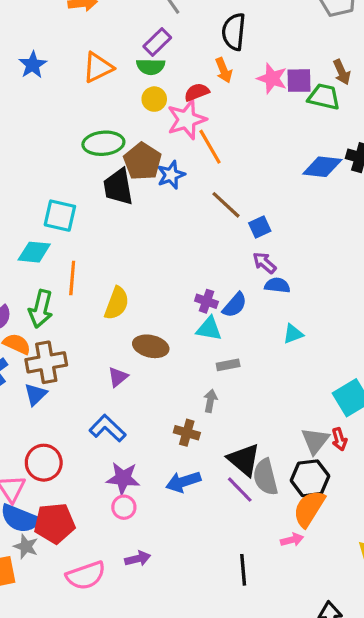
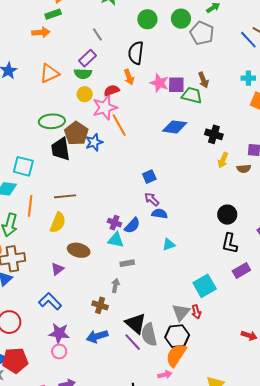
blue diamond: (322, 167) -> (175, 127), moved
brown line: (226, 205) -> (65, 196), moved, turned -50

